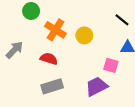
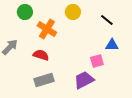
yellow circle: (84, 35) -> (73, 12), moved
pink square: (111, 65) -> (97, 61), turned -32

